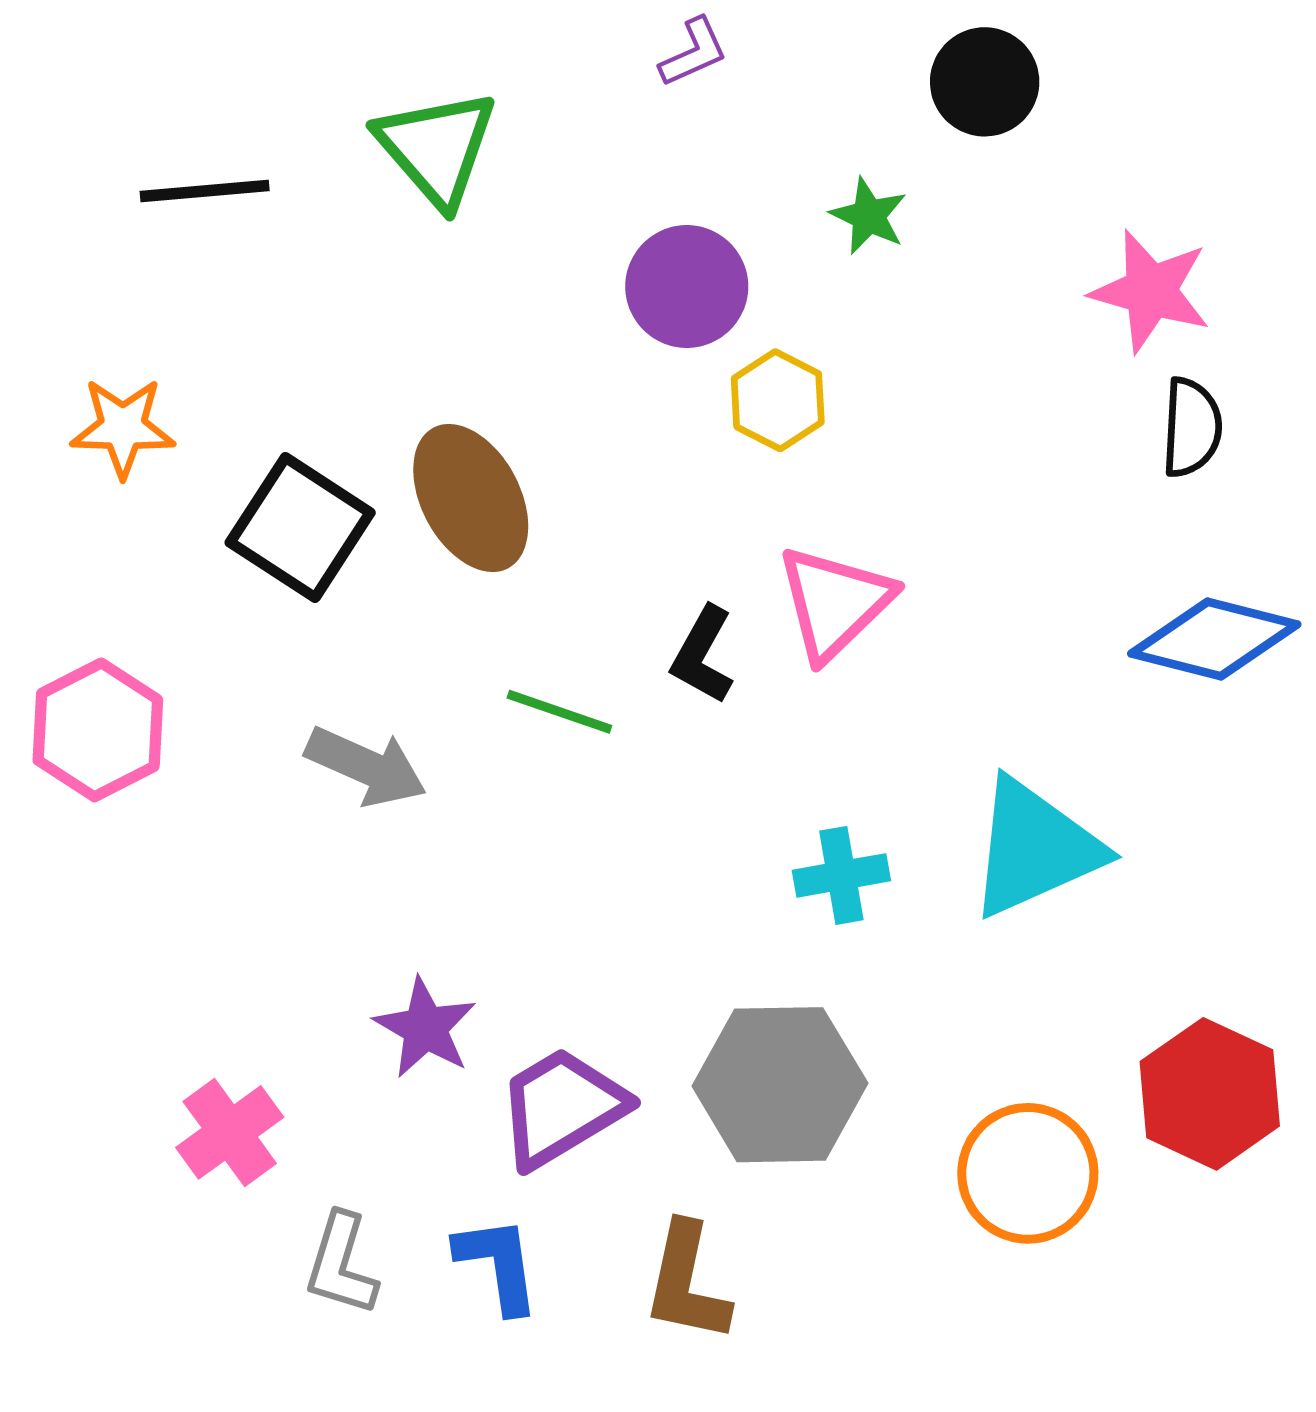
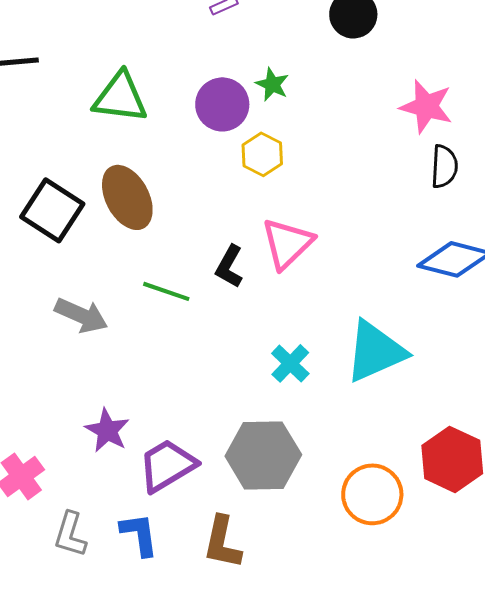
green triangle: (437, 148) -> (120, 97), moved, turned -42
green star: (869, 216) -> (272, 84), moved
cyan cross: (841, 875) -> (290, 363), turned -36

